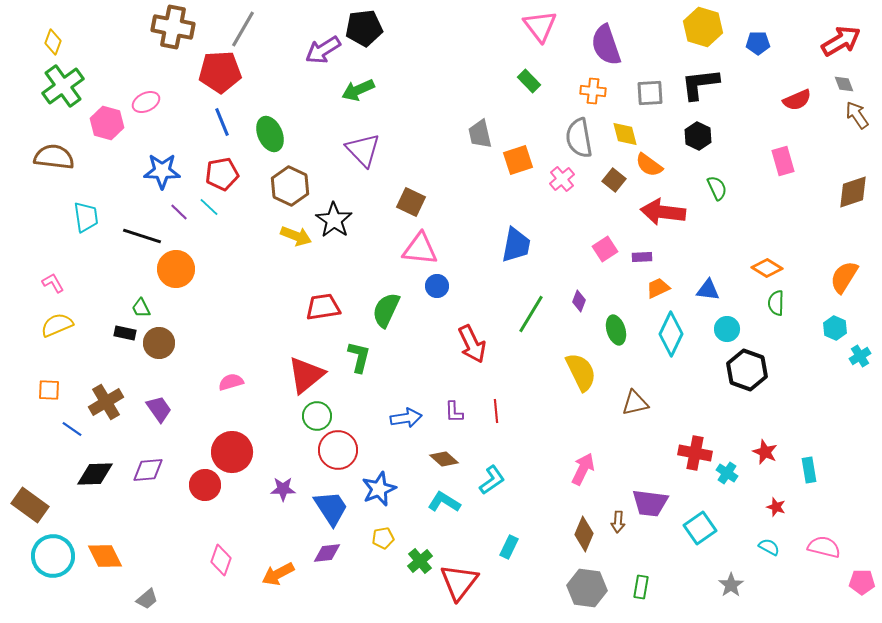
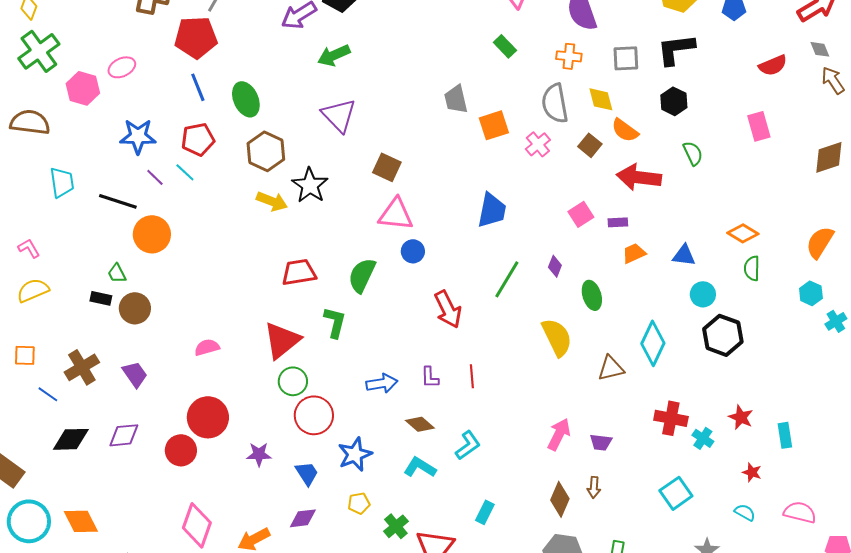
cyan diamond: (671, 334) -> (653, 343), moved
purple trapezoid: (650, 503) -> (601, 442), moved, size x0.6
blue trapezoid: (331, 508) -> (307, 473), size x0.7
pink diamond: (221, 560) -> (197, 525), size x1.4

